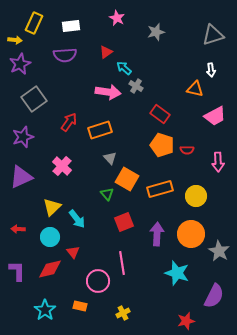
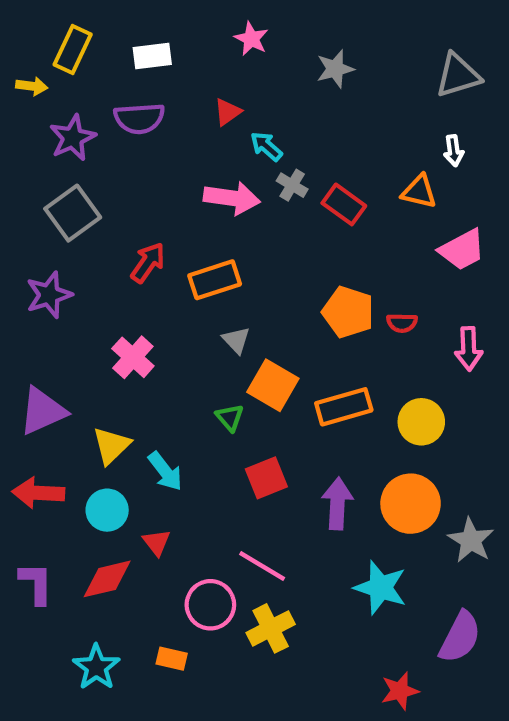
purple star: (20, 64) -> (73, 138), moved
red rectangle: (160, 114) -> (344, 204), moved
purple triangle: (21, 177) -> (43, 411), moved
red arrow: (18, 229) -> (38, 493), size x1.6
pink line: (122, 263) -> (262, 566), turned -50
yellow cross: (123, 313) -> (271, 628), moved, size x1.5

